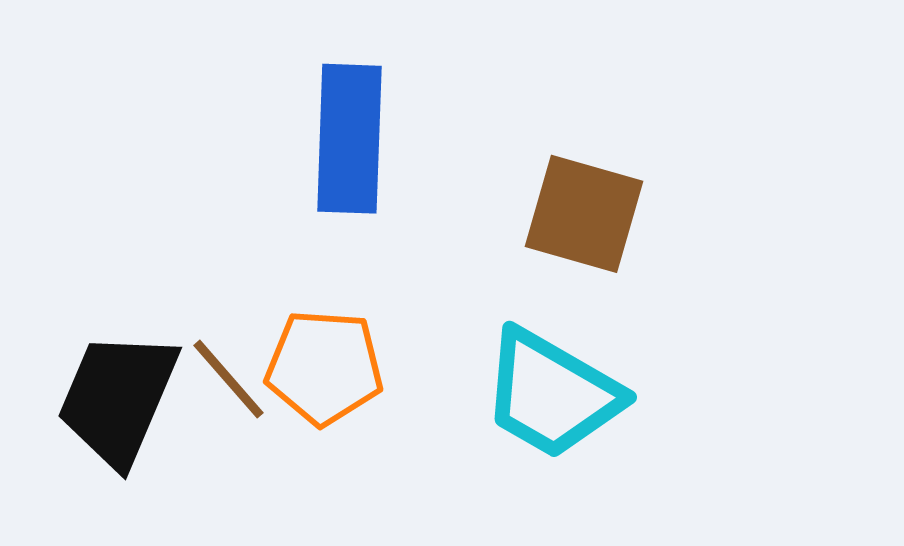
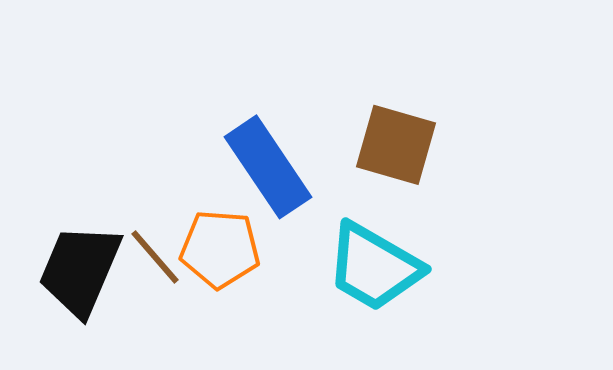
blue rectangle: (349, 139) -> (268, 167), moved, turned -36

